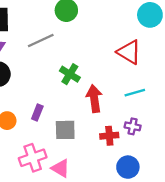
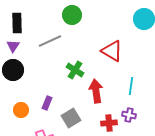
red triangle: (129, 52) -> (112, 51), moved
cyan line: (135, 93) -> (131, 86), turned -66
gray square: (65, 130) -> (71, 118), turned -30

